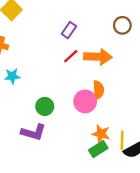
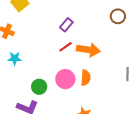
brown circle: (122, 25) -> (118, 16), moved
pink circle: (85, 101) -> (65, 79), moved

